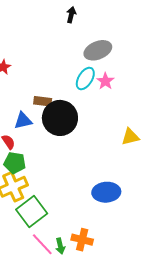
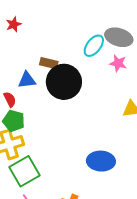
gray ellipse: (98, 50) -> (119, 37), moved, turned 32
pink star: (105, 81) -> (118, 63), moved, turned -30

